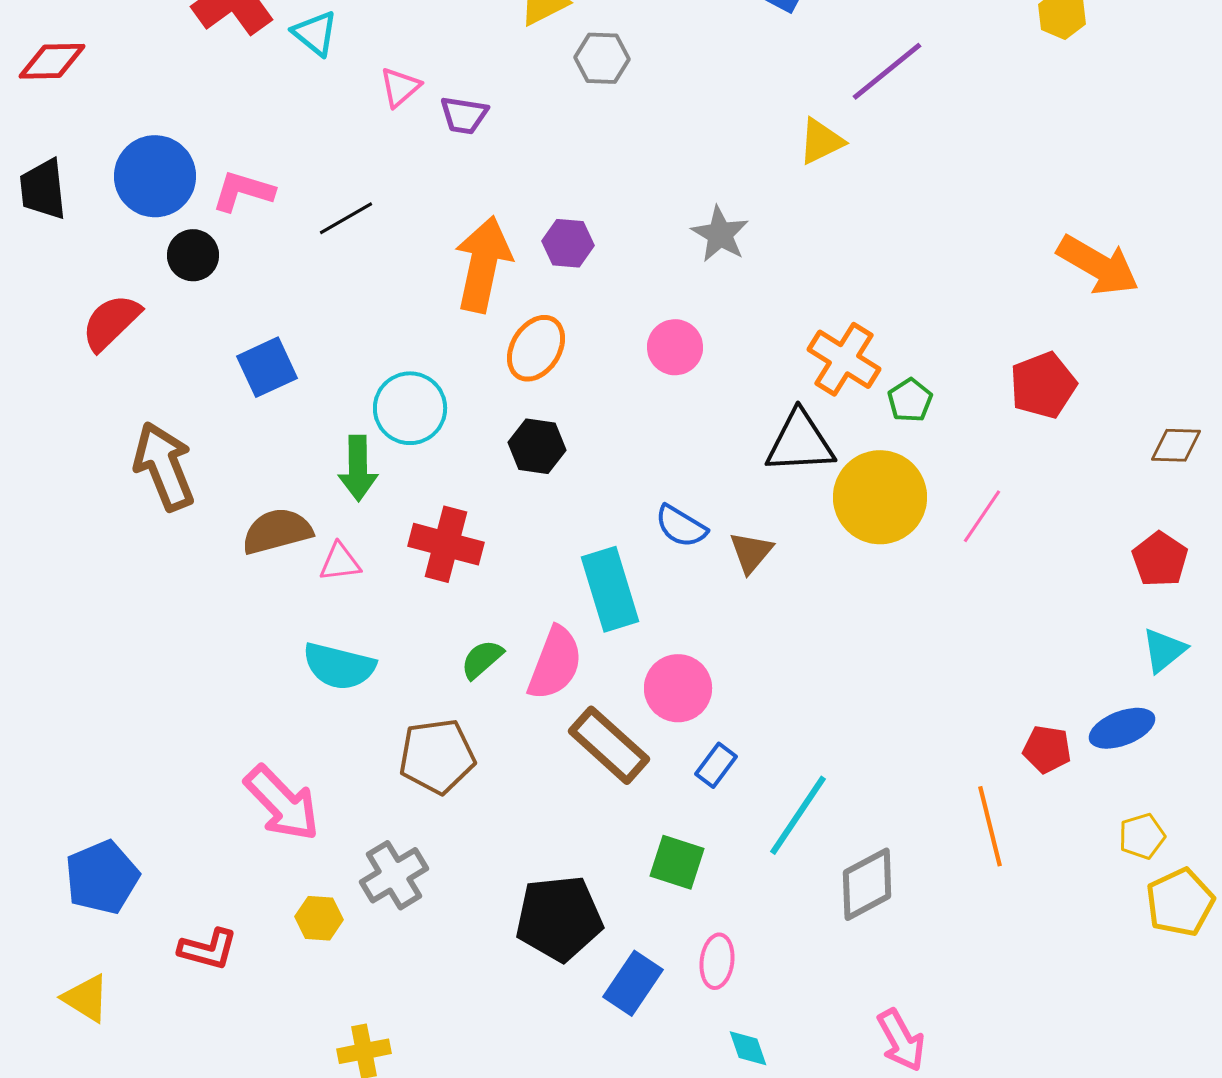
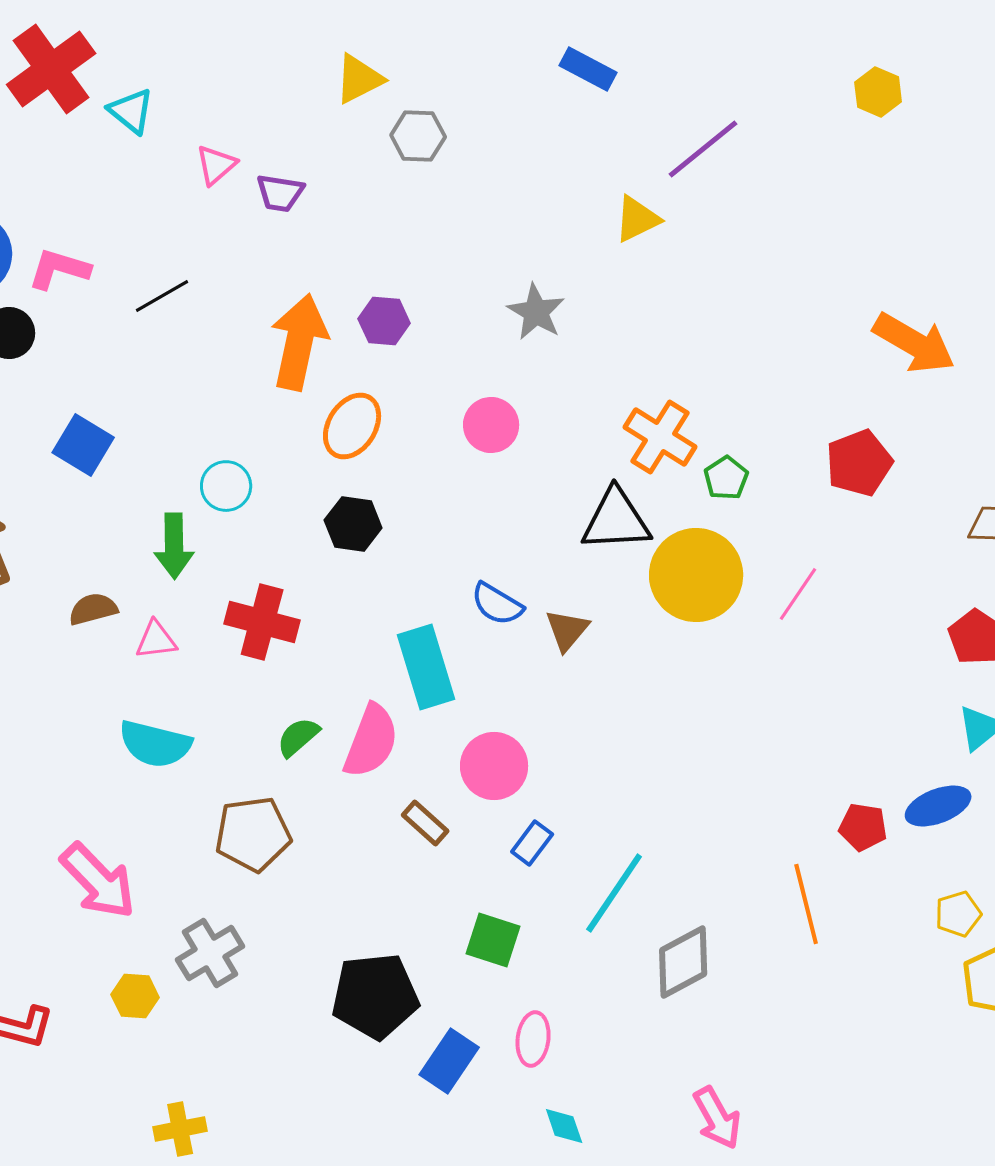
blue square: (267, 367) -> (83, 445), turned -34
cyan circle: (410, 408) -> (226, 486), size x0.7
brown semicircle: (277, 531) -> (93, 609), size x0.7
brown rectangle: (609, 745) -> (425, 823), size x0.6

